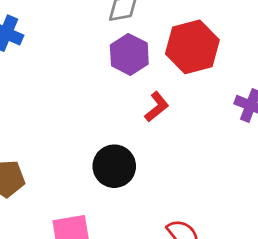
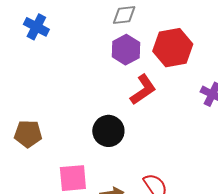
red L-shape: (157, 107) -> (143, 90), size x1.4

